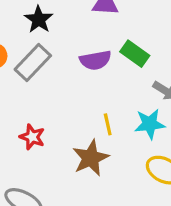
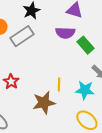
purple semicircle: (95, 60) -> (65, 33), moved

